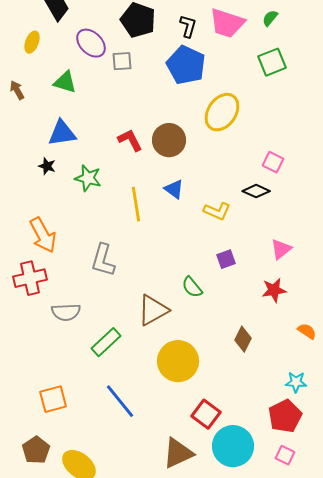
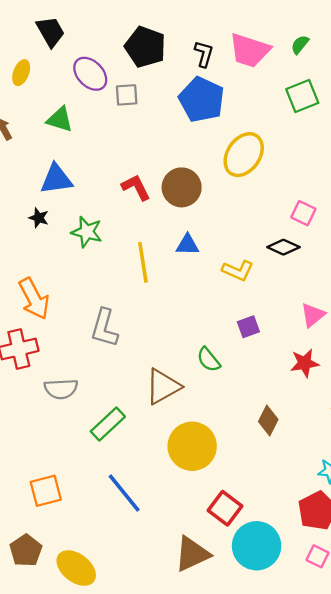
blue triangle: (174, 189) -> (187, 245), turned -35

